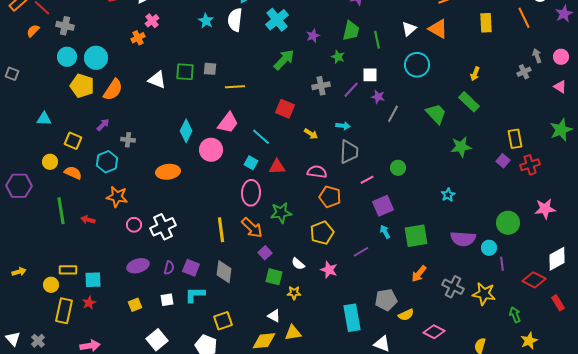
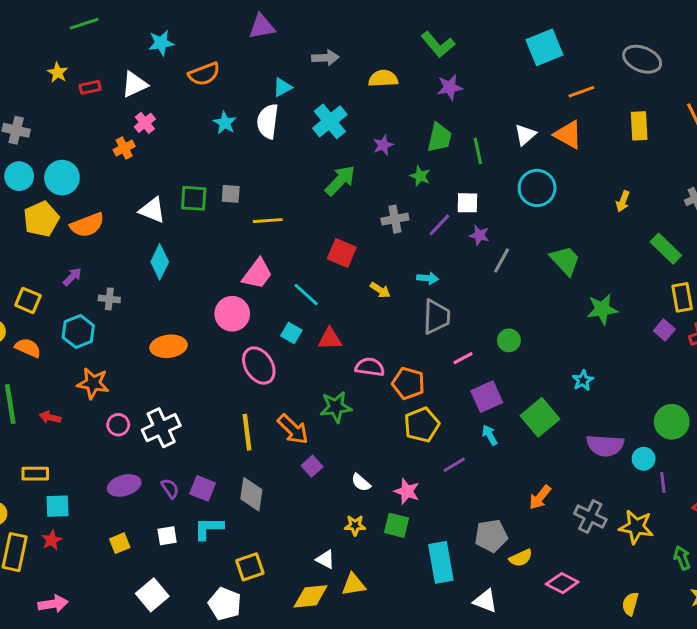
yellow pentagon: (82, 86) -> (41, 219), turned 30
orange semicircle: (113, 90) -> (87, 225), turned 35
green rectangle: (469, 102) -> (666, 249), moved
cyan diamond: (186, 131) -> (160, 262), moved
pink semicircle: (317, 172) -> (370, 367), moved
pink ellipse: (251, 193) -> (259, 366), moved, turned -35
yellow pentagon: (322, 233) -> (422, 425), moved
green square: (416, 236) -> (540, 417), moved, turned -30
purple semicircle: (169, 268) -> (170, 488), turned -48
yellow rectangle: (68, 270) -> (35, 474), moved
green square: (274, 277) -> (396, 525), moved

